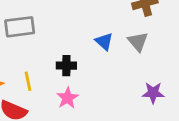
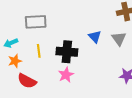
black cross: (66, 66) -> (67, 52), size x1.5
yellow line: (28, 81) -> (39, 51), moved

